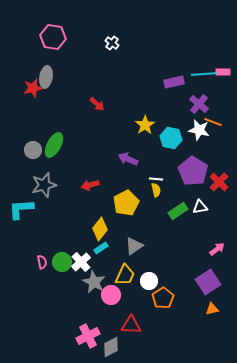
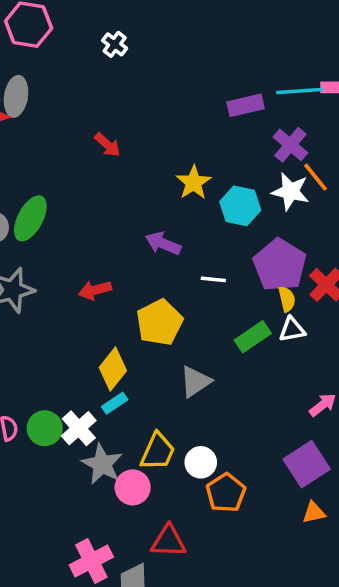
white cross: (112, 43) -> (115, 44), moved
orange line: (213, 122) -> (316, 177), turned 30
yellow semicircle: (156, 190) -> (287, 299), moved
gray triangle: (134, 246) -> (195, 382), moved

